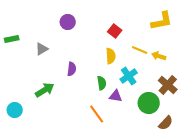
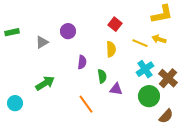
purple circle: (68, 22) -> (68, 31), moved
yellow arrow: (159, 56) -> (159, 39), moved
purple semicircle: (72, 69) -> (82, 62), moved
cyan cross: (129, 76) -> (145, 69), moved
orange line: (97, 114) -> (86, 104), moved

